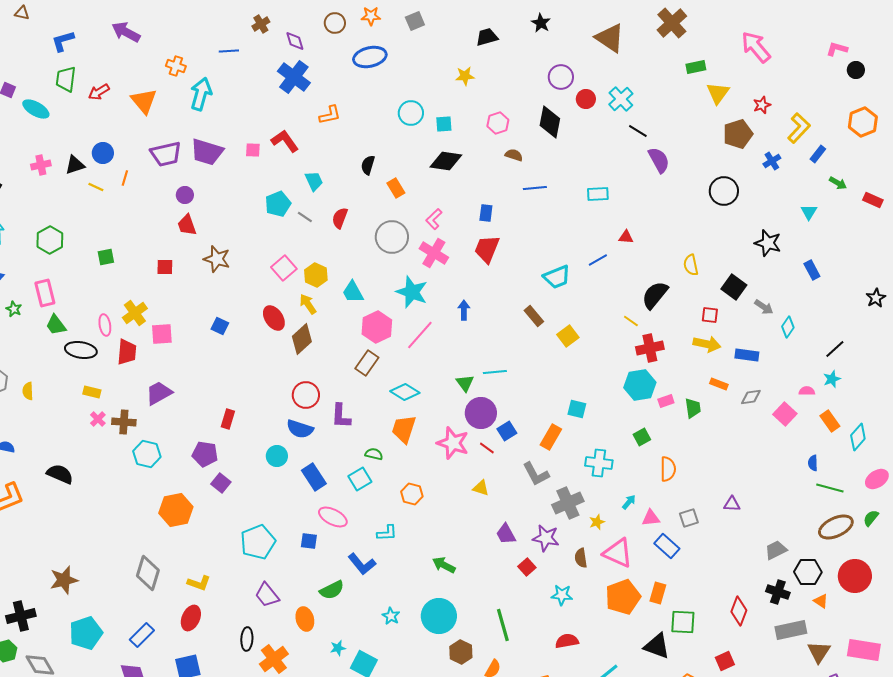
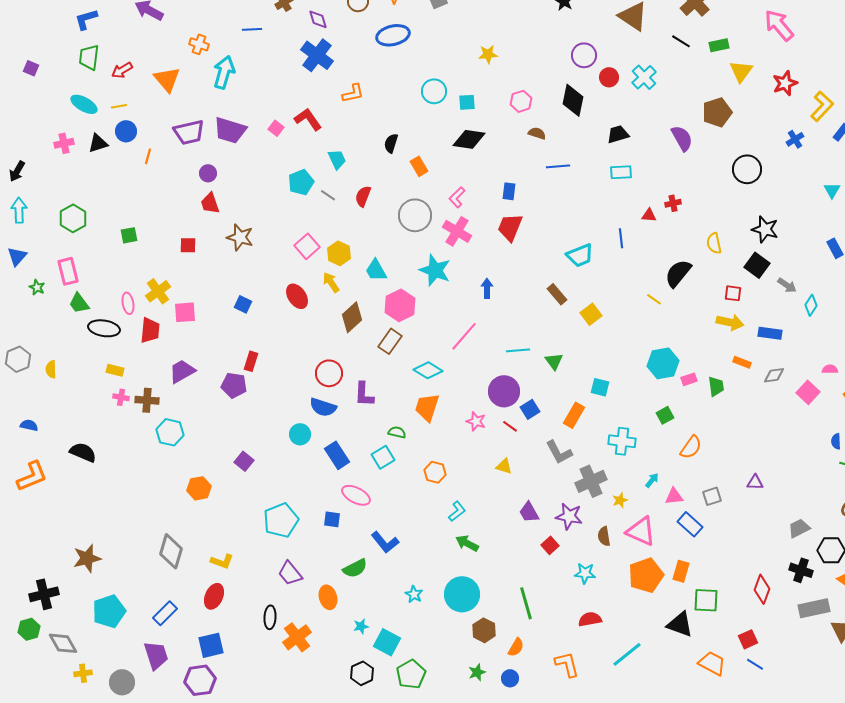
black trapezoid: (487, 37) -> (618, 134), moved
red star: (762, 105) -> (785, 83), size x1.4
cyan ellipse: (36, 109) -> (84, 104), moved
black line: (638, 131) -> (681, 41), moved
brown pentagon: (738, 134) -> (717, 112), moved
pink square: (253, 150) -> (276, 128), turned 35
yellow line: (96, 187) -> (119, 106), moved, turned -35
black star: (768, 243) -> (765, 229), moved
blue line: (598, 260) -> (621, 238), turned -66
pink line: (420, 335) -> (464, 336), moved
brown diamond: (302, 339) -> (352, 317), moved
red cross: (650, 348) -> (673, 203), moved, size x0.6
green triangle: (465, 383) -> (554, 361), moved
pink cross: (98, 419) -> (121, 397), turned -35
red rectangle: (228, 419) -> (251, 361), moved
pink star: (453, 443) -> (476, 421), size x0.6
purple pentagon: (205, 454) -> (234, 385), moved
orange semicircle: (668, 469) -> (691, 447), turned 35
orange hexagon: (176, 510) -> (199, 488), size x0.7
cyan L-shape: (387, 533) -> (457, 511), moved, turned -35

